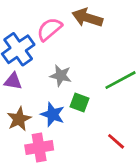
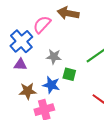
brown star: (19, 119) -> (28, 91), turned 30

